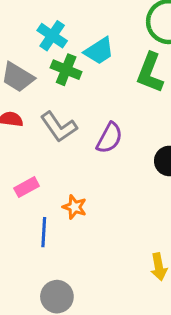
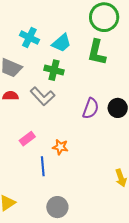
green cross: (66, 70) -> (54, 70), moved
purple semicircle: (109, 138) -> (91, 108), moved

